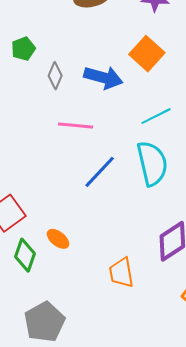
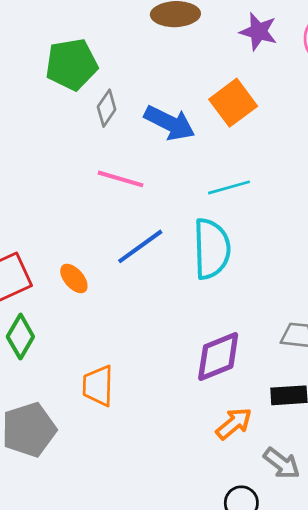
green pentagon: (23, 49) -> (72, 64), size x1.6
orange ellipse: (58, 239) -> (74, 278), moved
orange trapezoid: (121, 273) -> (98, 386), moved

